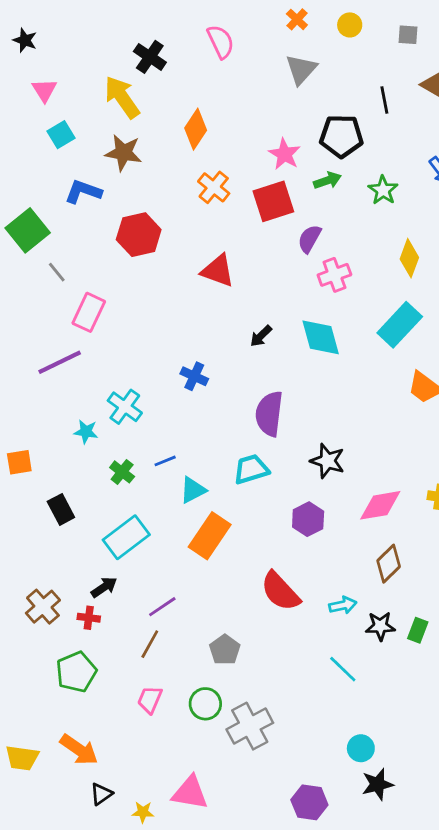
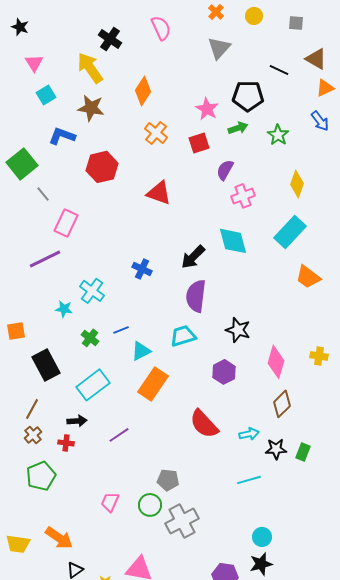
black line: (384, 100) -> (279, 70), turned -54
red square: (273, 201) -> (199, 143), size x0.7
black arrow: (261, 336) -> (193, 257), moved, size x1.5
pink diamond: (380, 505) -> (276, 362), turned -64
black rectangle: (61, 509) -> (46, 365), size x1.4
black arrow: (104, 587) -> (77, 421), turned 30
brown cross: (43, 607) -> (33, 435), size x0.7
brown line: (150, 644) -> (32, 409), moved
gray pentagon: (225, 650) -> (168, 480), moved, turned -30
cyan line: (343, 669) -> (249, 480), turned -60
green pentagon: (76, 672) -> (41, 476), moved
black star: (377, 784) -> (261, 564), moved

